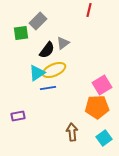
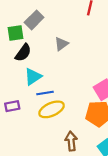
black semicircle: (47, 50) -> (23, 53), moved
yellow ellipse: (54, 70) -> (52, 109), moved
purple rectangle: (18, 116) -> (12, 106), moved

